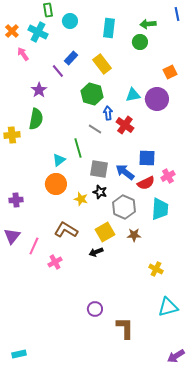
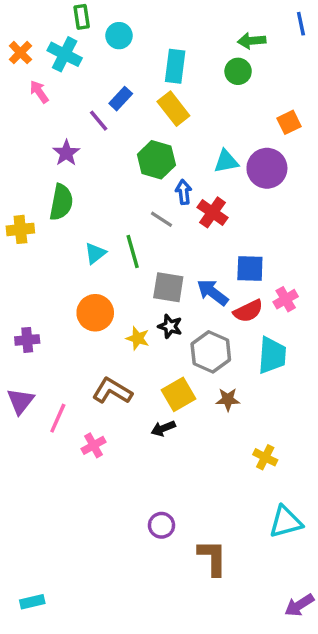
cyan rectangle: (109, 28) -> (175, 66), moved
cyan triangle: (59, 160) -> (95, 253), moved

